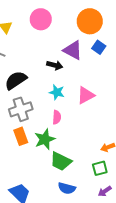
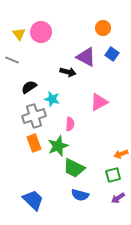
pink circle: (41, 19) -> (41, 32), moved
orange circle: (90, 21) -> (103, 28), size x0.6
black semicircle: (16, 80) -> (29, 87), size x0.7
cyan star: (57, 92) -> (52, 99), moved

